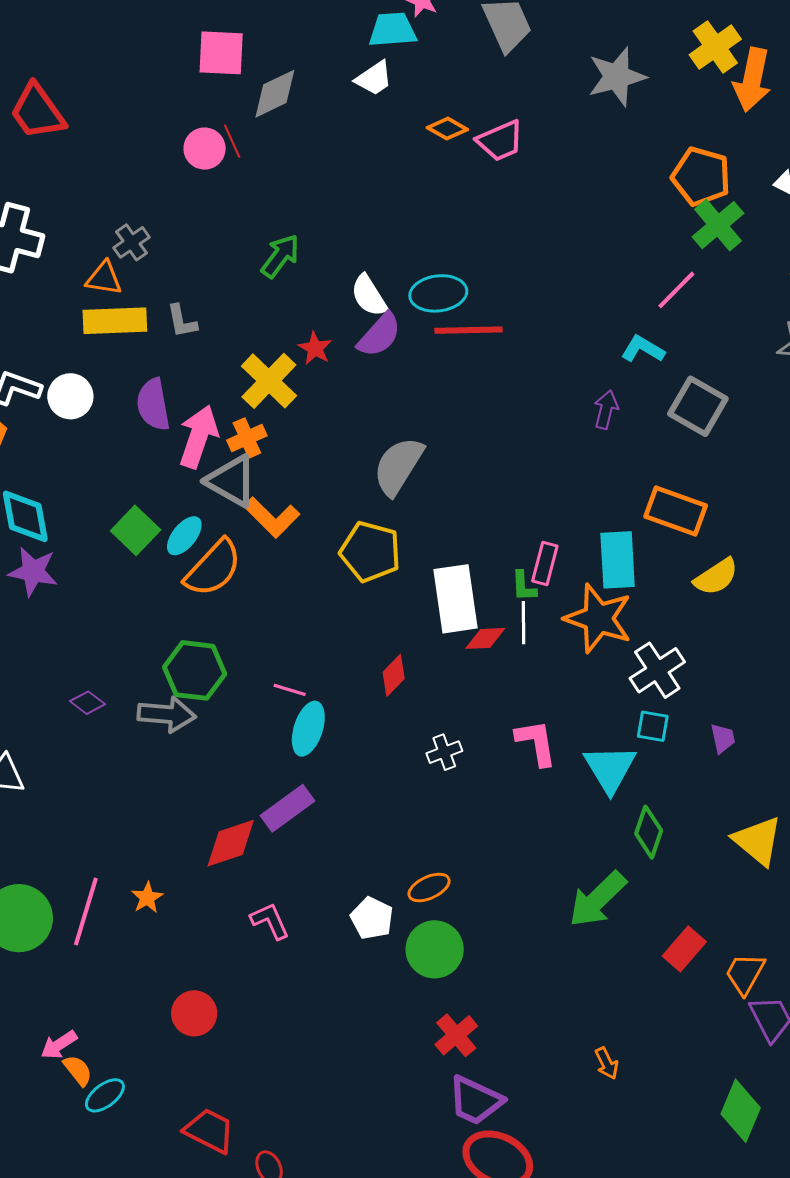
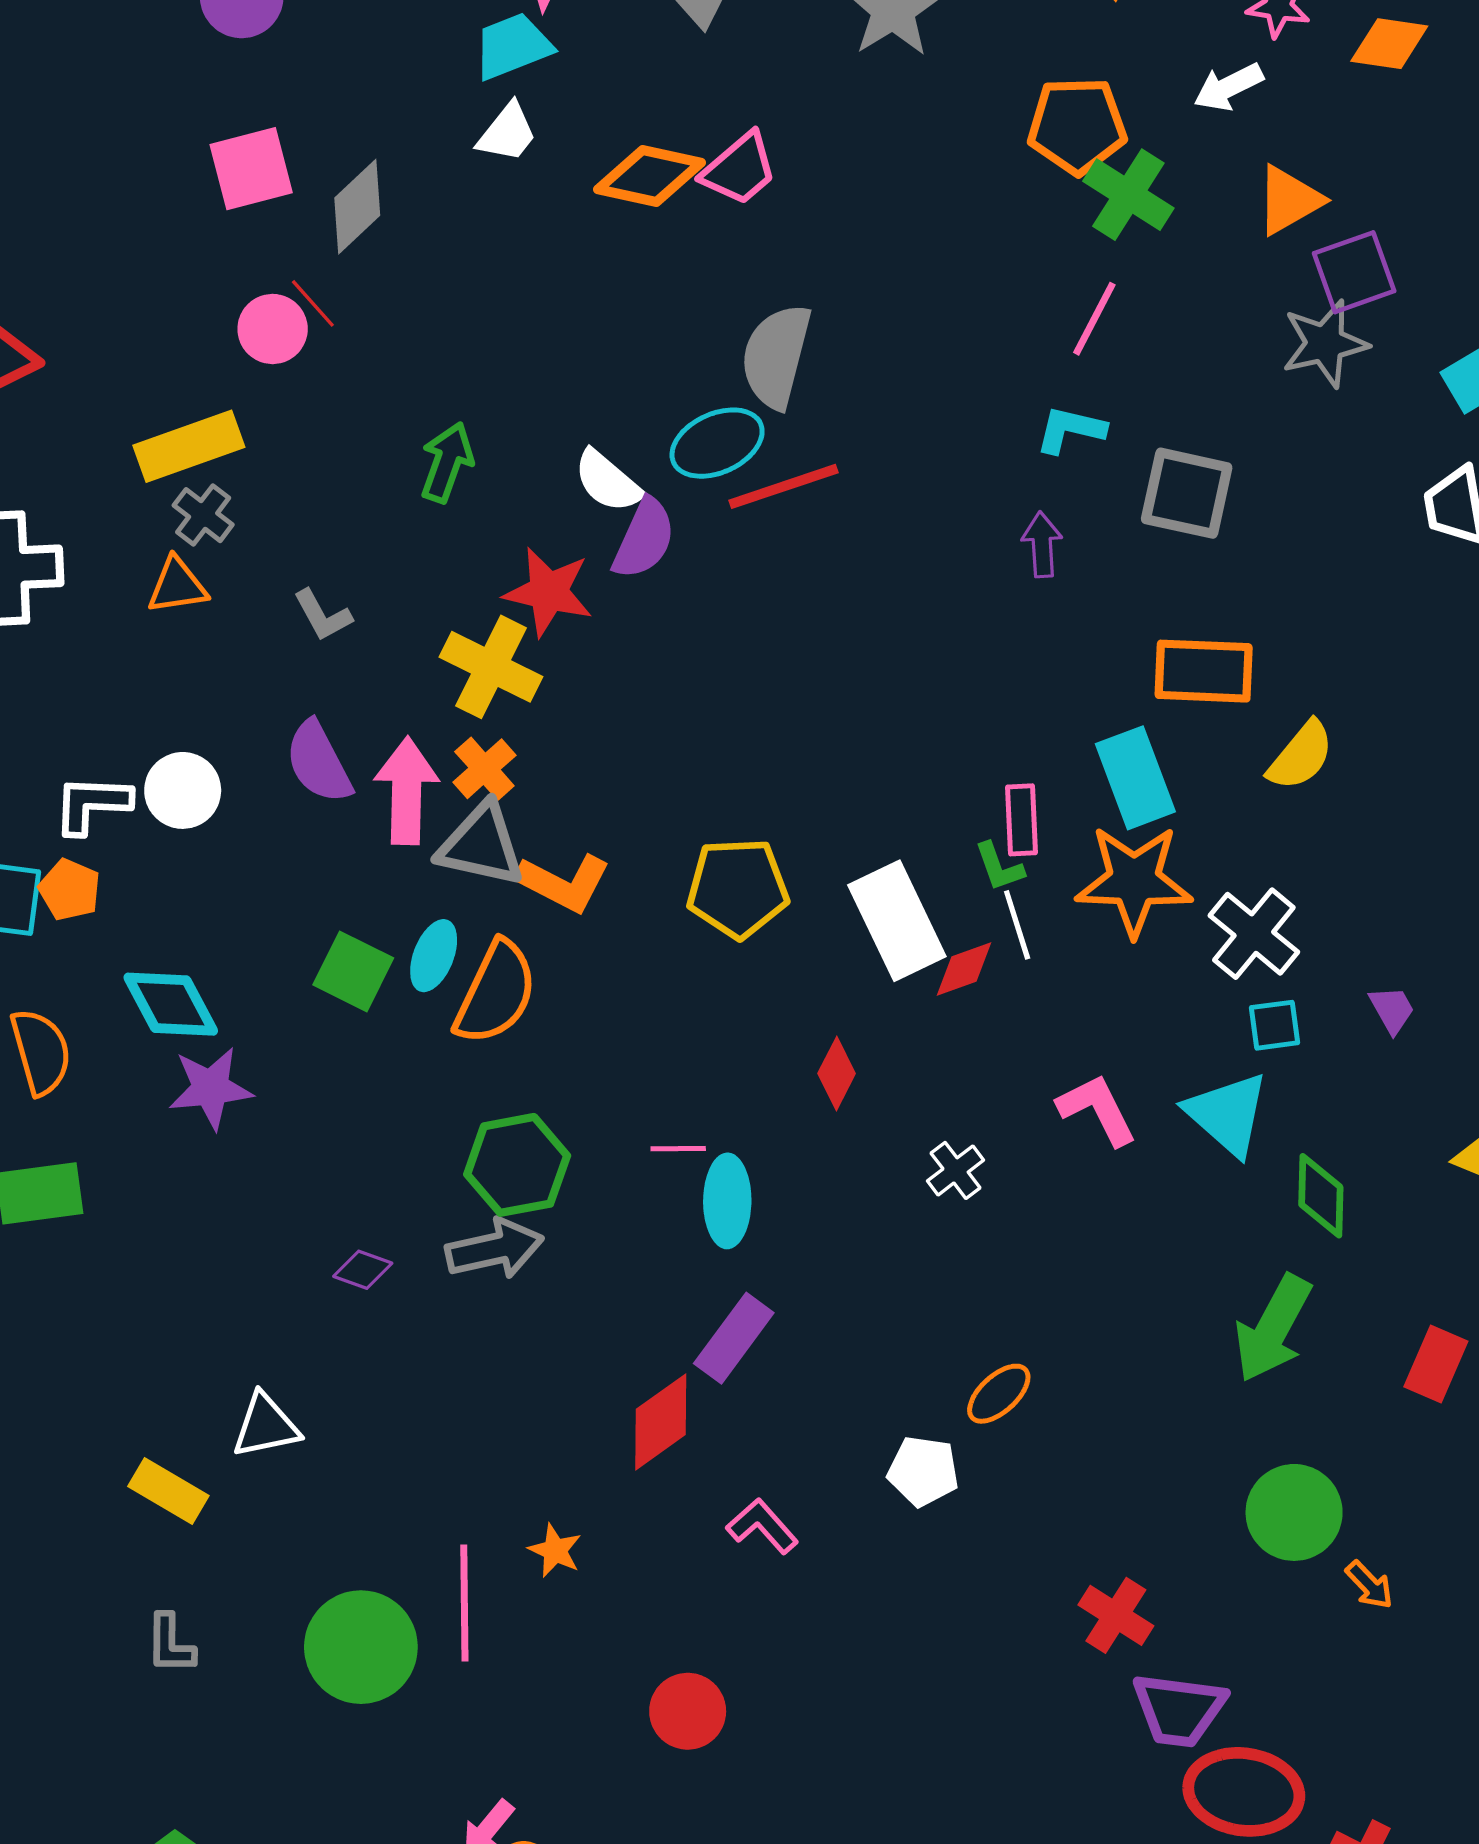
orange diamond: (447, 129) -> (649, 176), size x1.6
yellow rectangle: (115, 321) -> (189, 446), moved
red star: (315, 348) -> (548, 592), size x1.6
gray semicircle: (398, 466) -> (776, 356), moved
green circle: (435, 949) -> (1294, 1512), moved

